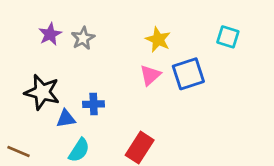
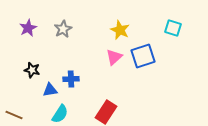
purple star: (50, 34) -> (28, 28), moved
black star: (42, 92) -> (32, 70), size x0.6

